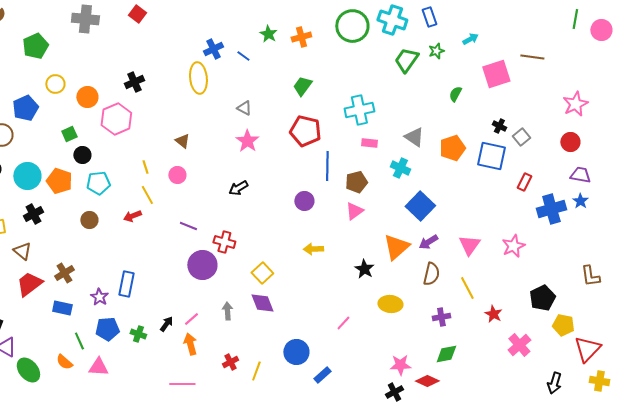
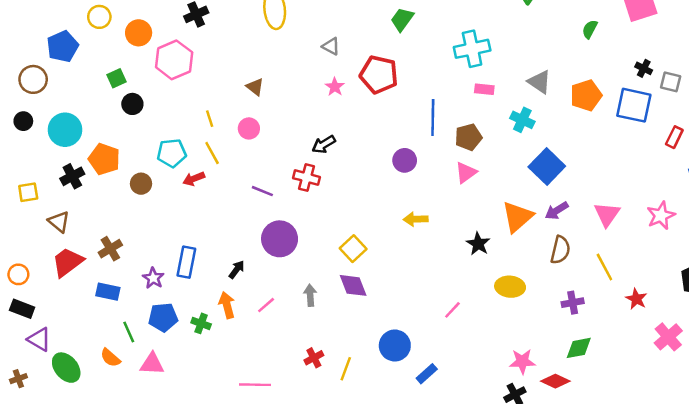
red pentagon: (305, 131) -> (379, 75), moved
gray square: (521, 137) -> (671, 82), turned -36
pink star: (247, 141) -> (335, 87), size x0.7
orange pentagon: (59, 181) -> (104, 159), moved
cyan pentagon: (98, 183) -> (172, 153), moved
red cross: (224, 242) -> (307, 178), moved
black arrow: (166, 324) -> (237, 269), moved
orange arrow: (190, 344) -> (227, 305), moved

